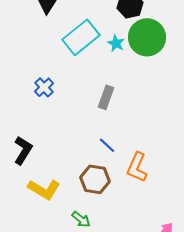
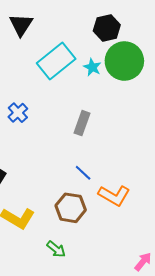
orange L-shape: (137, 167) -> (114, 195), turned -84

